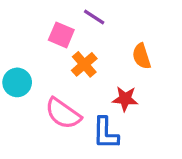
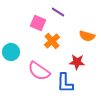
orange semicircle: (142, 56) -> (87, 36), turned -56

